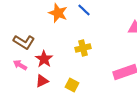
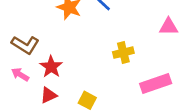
yellow cross: (83, 48) -> (123, 53), moved

